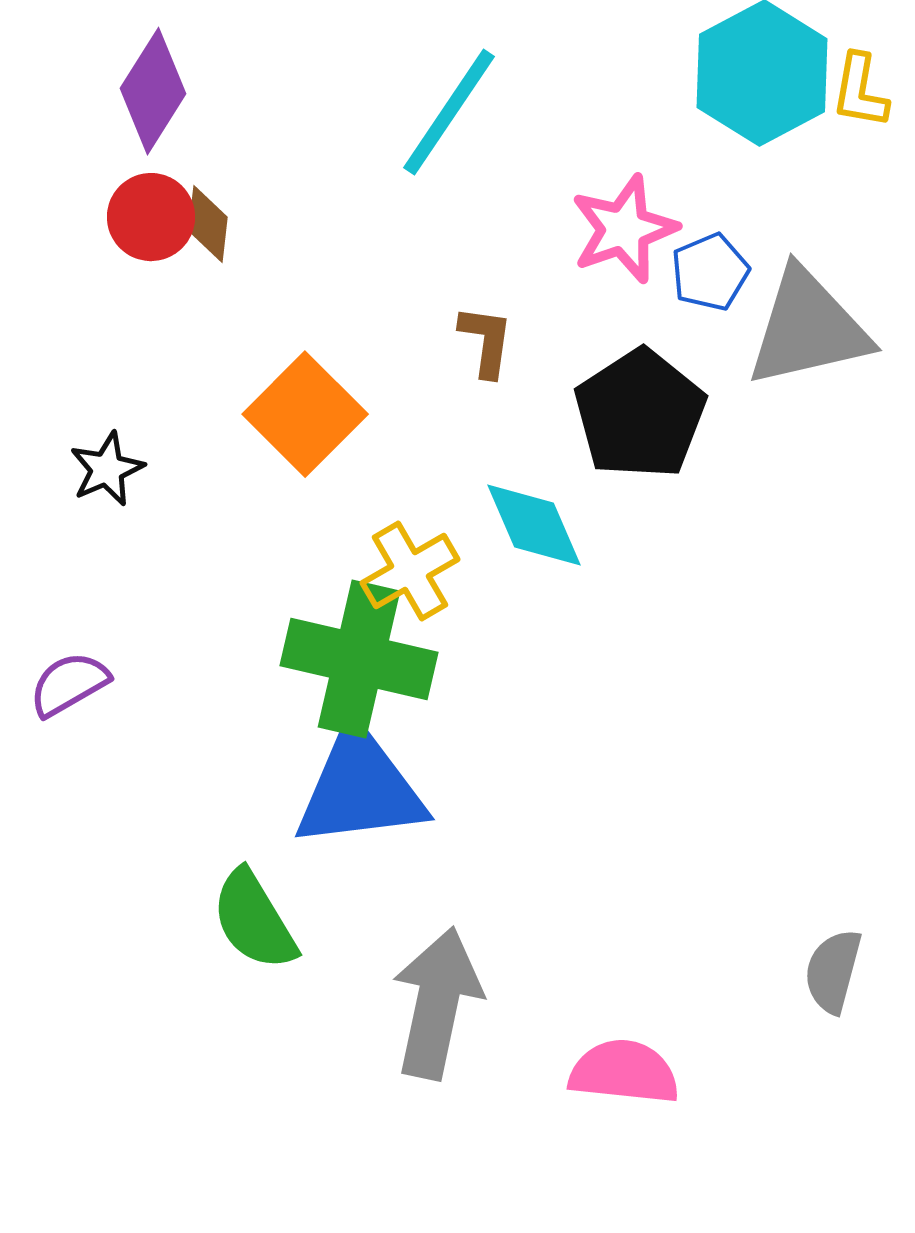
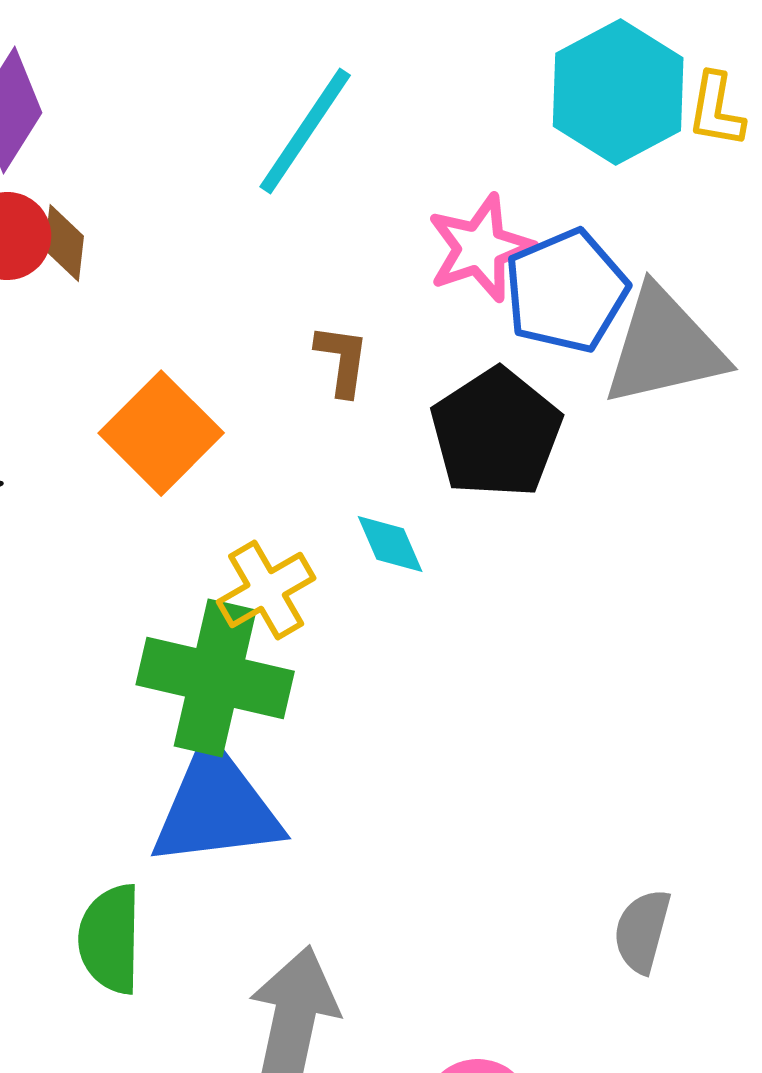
blue pentagon: (710, 272) -> (566, 291), size x1.6
cyan diamond: (534, 525) -> (390, 544), size x0.7
green semicircle: (254, 920) -> (110, 939), turned 32
gray semicircle: (833, 971) -> (642, 931), moved

